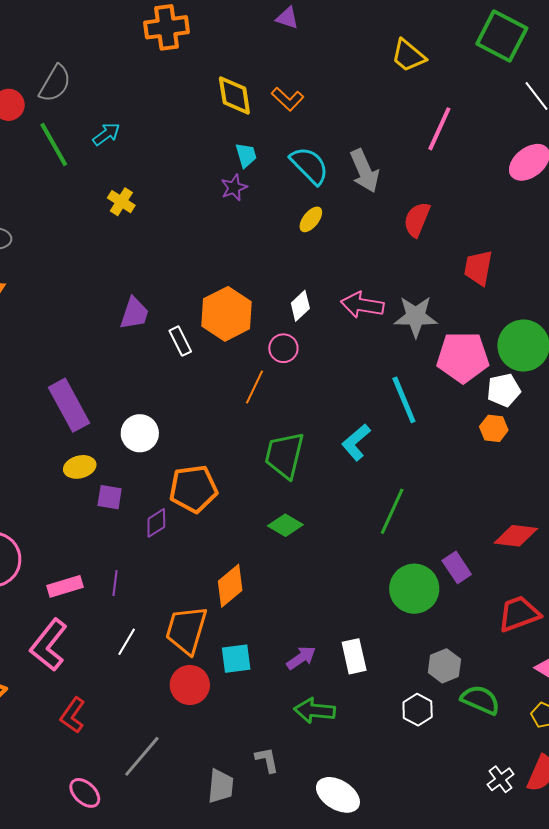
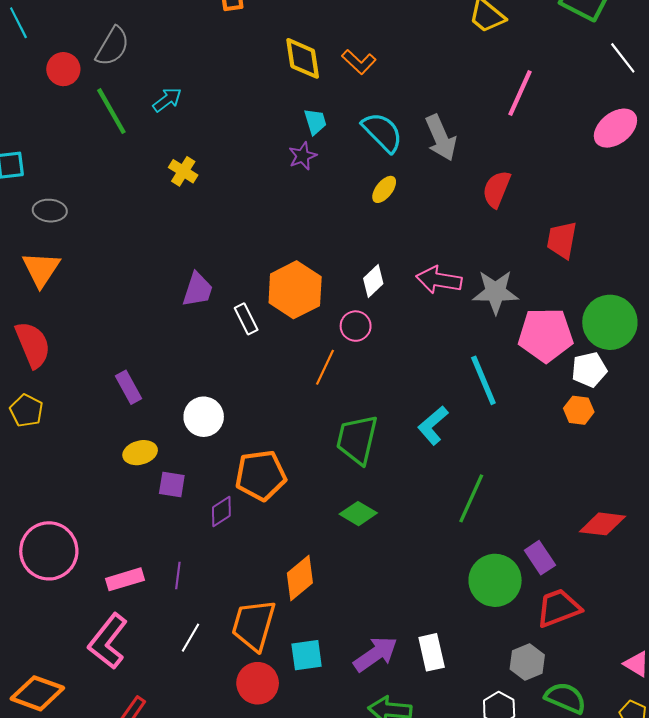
purple rectangle: (69, 405) -> (128, 387), size x0.6
red trapezoid: (519, 614) -> (558, 608), moved
purple arrow: (301, 658) -> (375, 654), size x1.4

